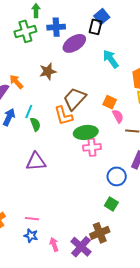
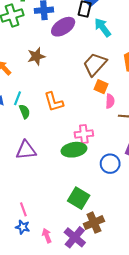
cyan arrow: (111, 59) -> (103, 27), moved
brown trapezoid: (75, 99) -> (95, 64), moved
pink semicircle: (118, 116) -> (110, 101), turned 32
green ellipse: (86, 132) -> (74, 150), moved
green square: (111, 204) -> (79, 198), moved, size x1.5
pink line: (32, 219) -> (23, 209), turned 64

